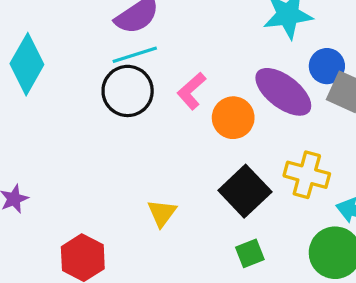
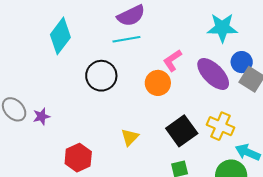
black circle: (128, 91) -> (101, 76), moved
pink L-shape: (192, 91) -> (172, 60), moved
orange circle: (233, 118) -> (158, 83), moved

